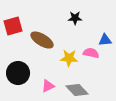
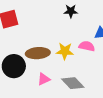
brown ellipse: (42, 40) -> (38, 53), moved, turned -35

